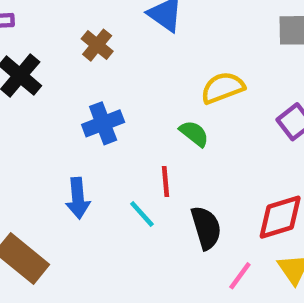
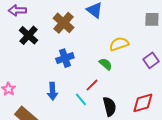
brown cross: (97, 45) -> (63, 23), size x1.5
red line: (166, 182) -> (92, 85), turned 48

